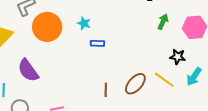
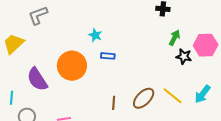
orange circle: (47, 27) -> (72, 66), moved
black star: (178, 57) -> (184, 56), moved

